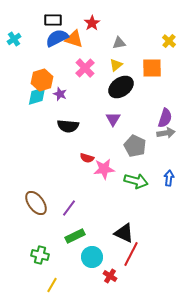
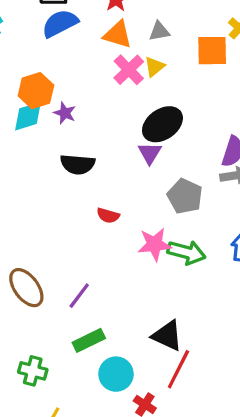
orange triangle: (74, 39) -> (118, 35), moved
pink cross: (85, 68) -> (129, 70), moved
orange square: (152, 68) -> (212, 51), moved
black ellipse: (121, 87) -> (162, 124), moved
pink star: (104, 169) -> (154, 244), moved

